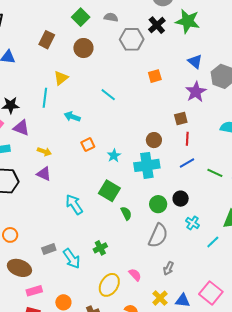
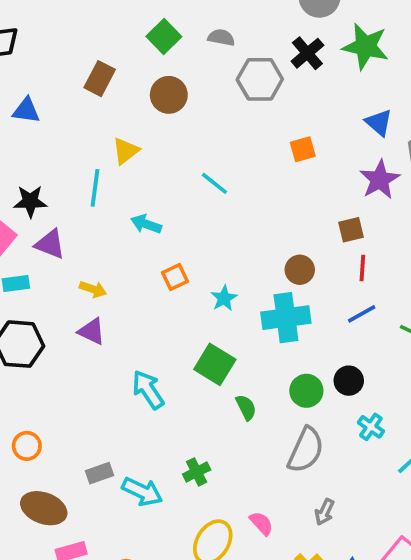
cyan arrow: (72, 259) -> (142, 492), turned -30

